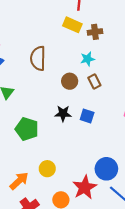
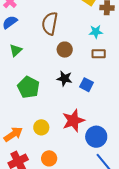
brown circle: (70, 81) -> (65, 50), moved
brown rectangle: (94, 81) -> (99, 54), turned -72
red star: (85, 187) -> (73, 121), moved

